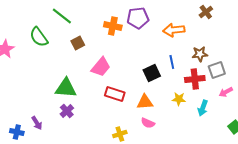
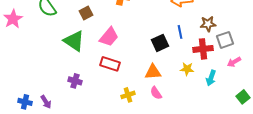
green triangle: (66, 88) -> (74, 41), moved, turned 30
red rectangle: (115, 94) -> (110, 64), moved
purple cross: (67, 111) -> (75, 81), turned -32
purple arrow: (37, 123) -> (46, 102), moved
pink semicircle: (148, 123) -> (156, 93), turned 32
yellow cross: (120, 134) -> (128, 95), moved

